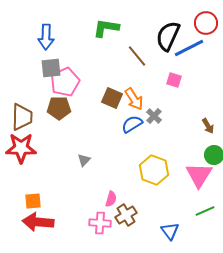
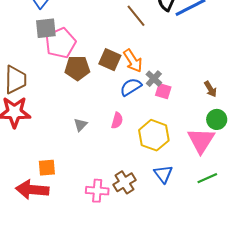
pink square: (174, 80) -> (163, 91), moved
brown pentagon: (59, 108) -> (77, 68), moved
pink semicircle: (111, 199) -> (117, 120), moved
orange square: (33, 201) -> (47, 168), moved
blue triangle: (170, 231) -> (163, 174), moved

